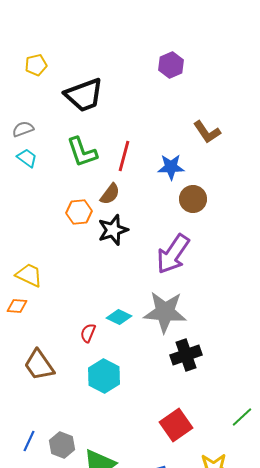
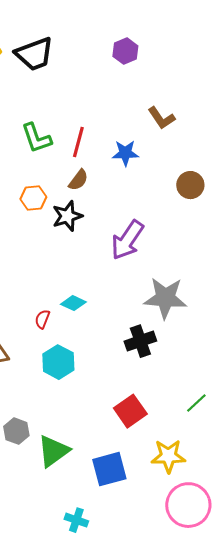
black trapezoid: (84, 95) -> (34, 54), moved
brown semicircle: (110, 194) -> (78, 180), moved
brown circle: (193, 199) -> (190, 185), moved
gray star: (165, 312) -> (165, 298), moved

